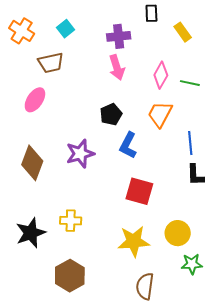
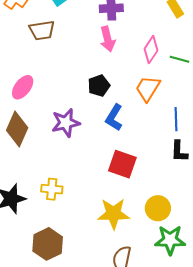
pink ellipse: (35, 100) -> (23, 87), moved
green star: (192, 264) -> (170, 240), size x1.4

